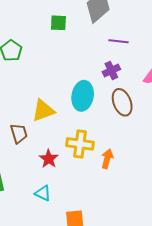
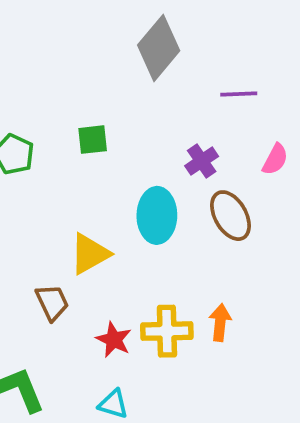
green square: (58, 23) -> (93, 140), moved
purple line: (118, 41) -> (239, 94), moved
yellow cross: (80, 144) -> (167, 331), moved

